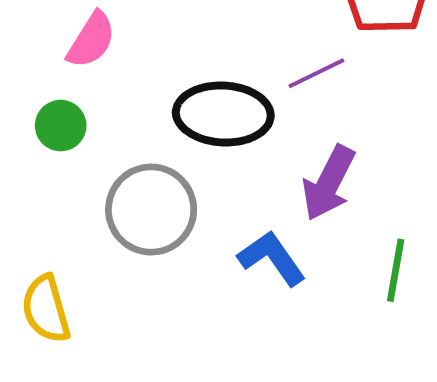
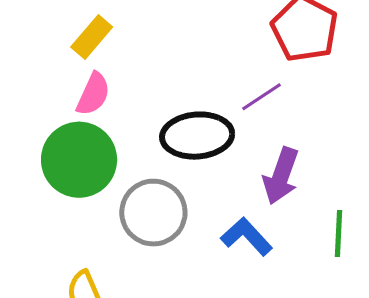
green circle: (61, 126) -> (79, 160), size x2.0

